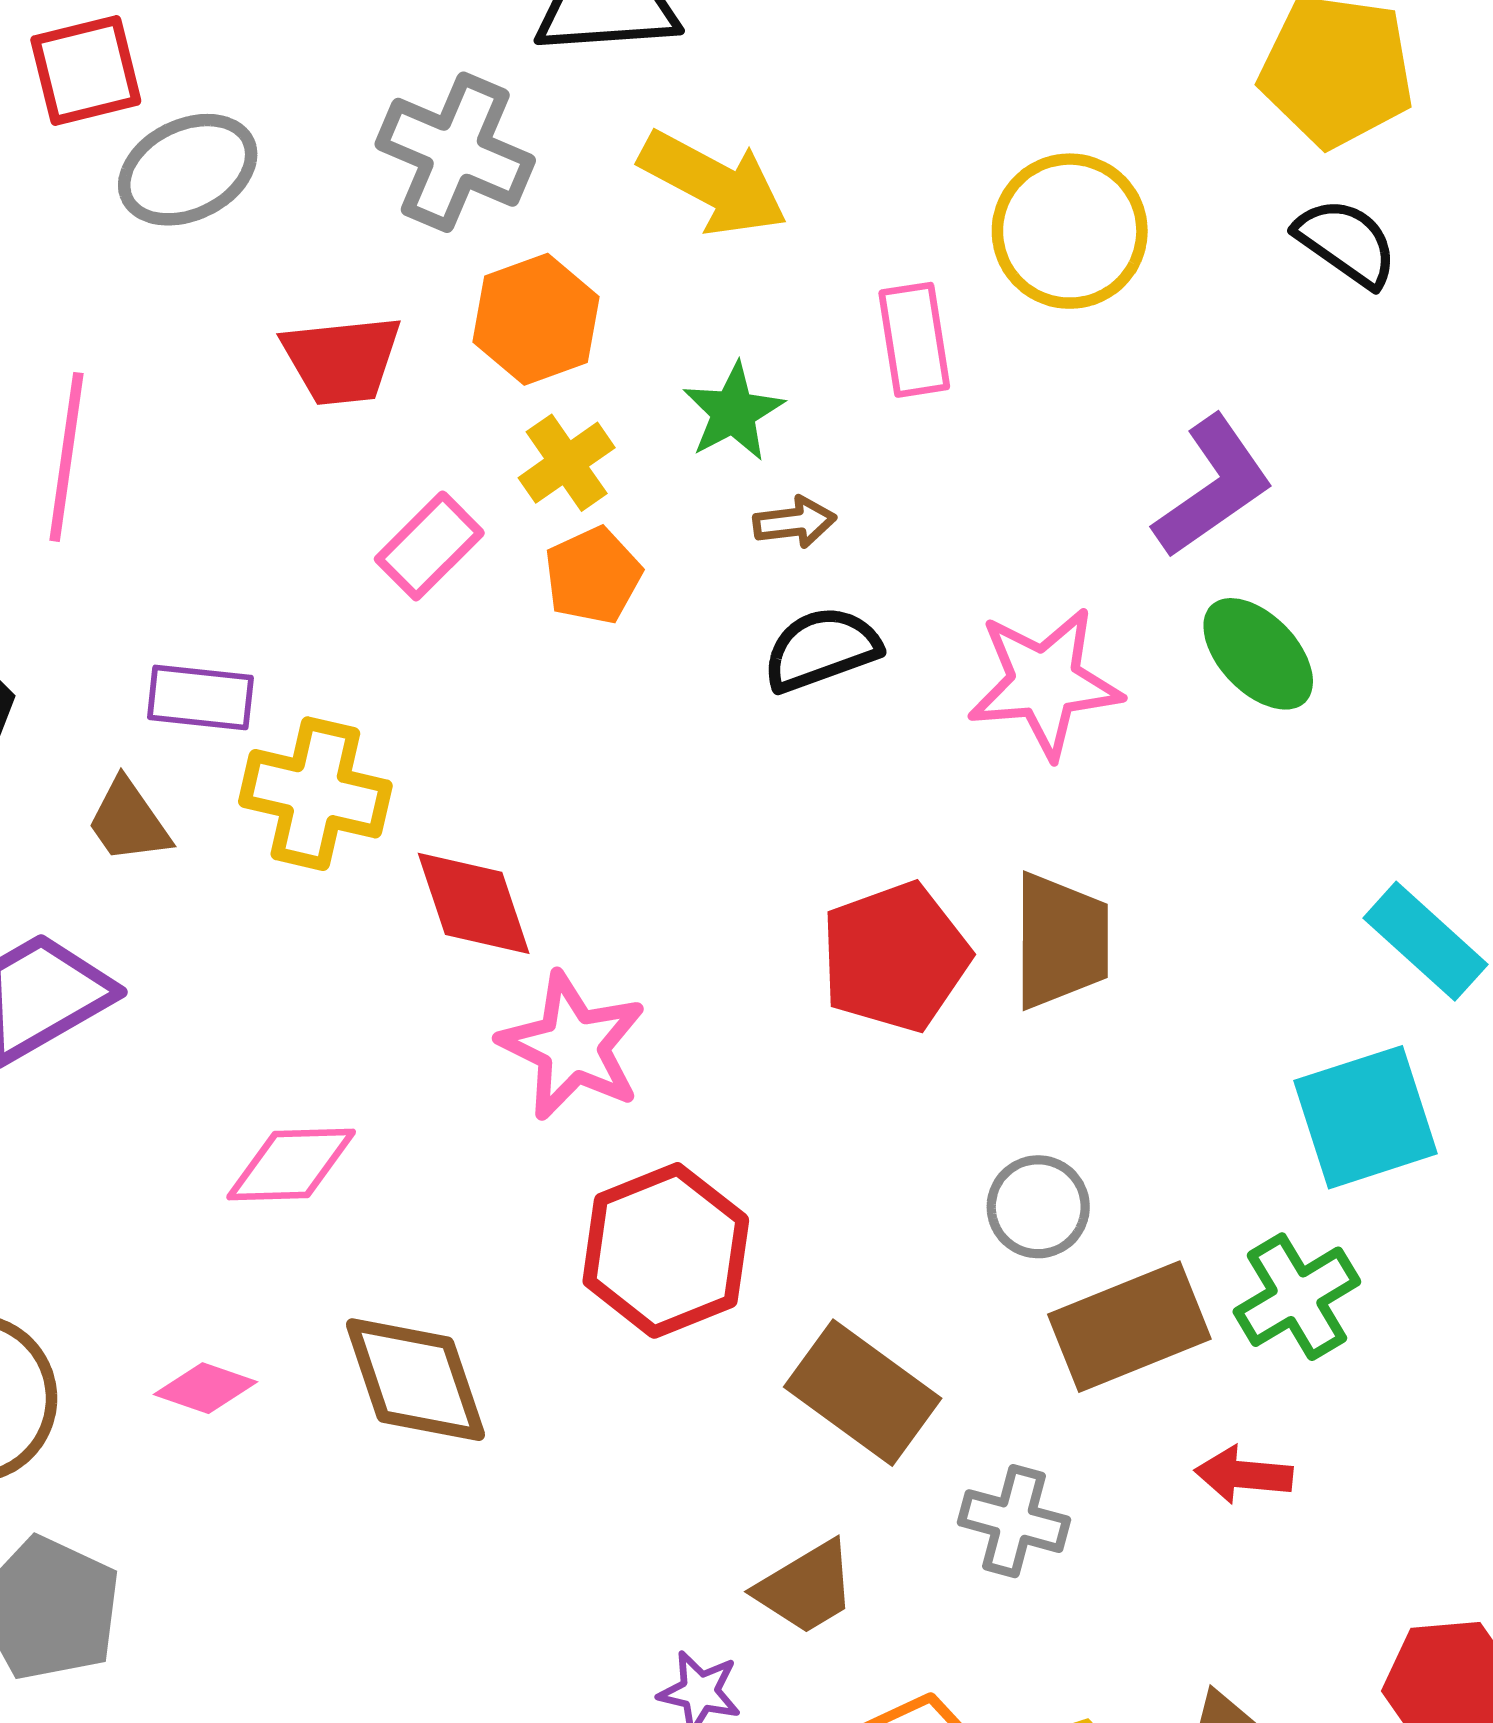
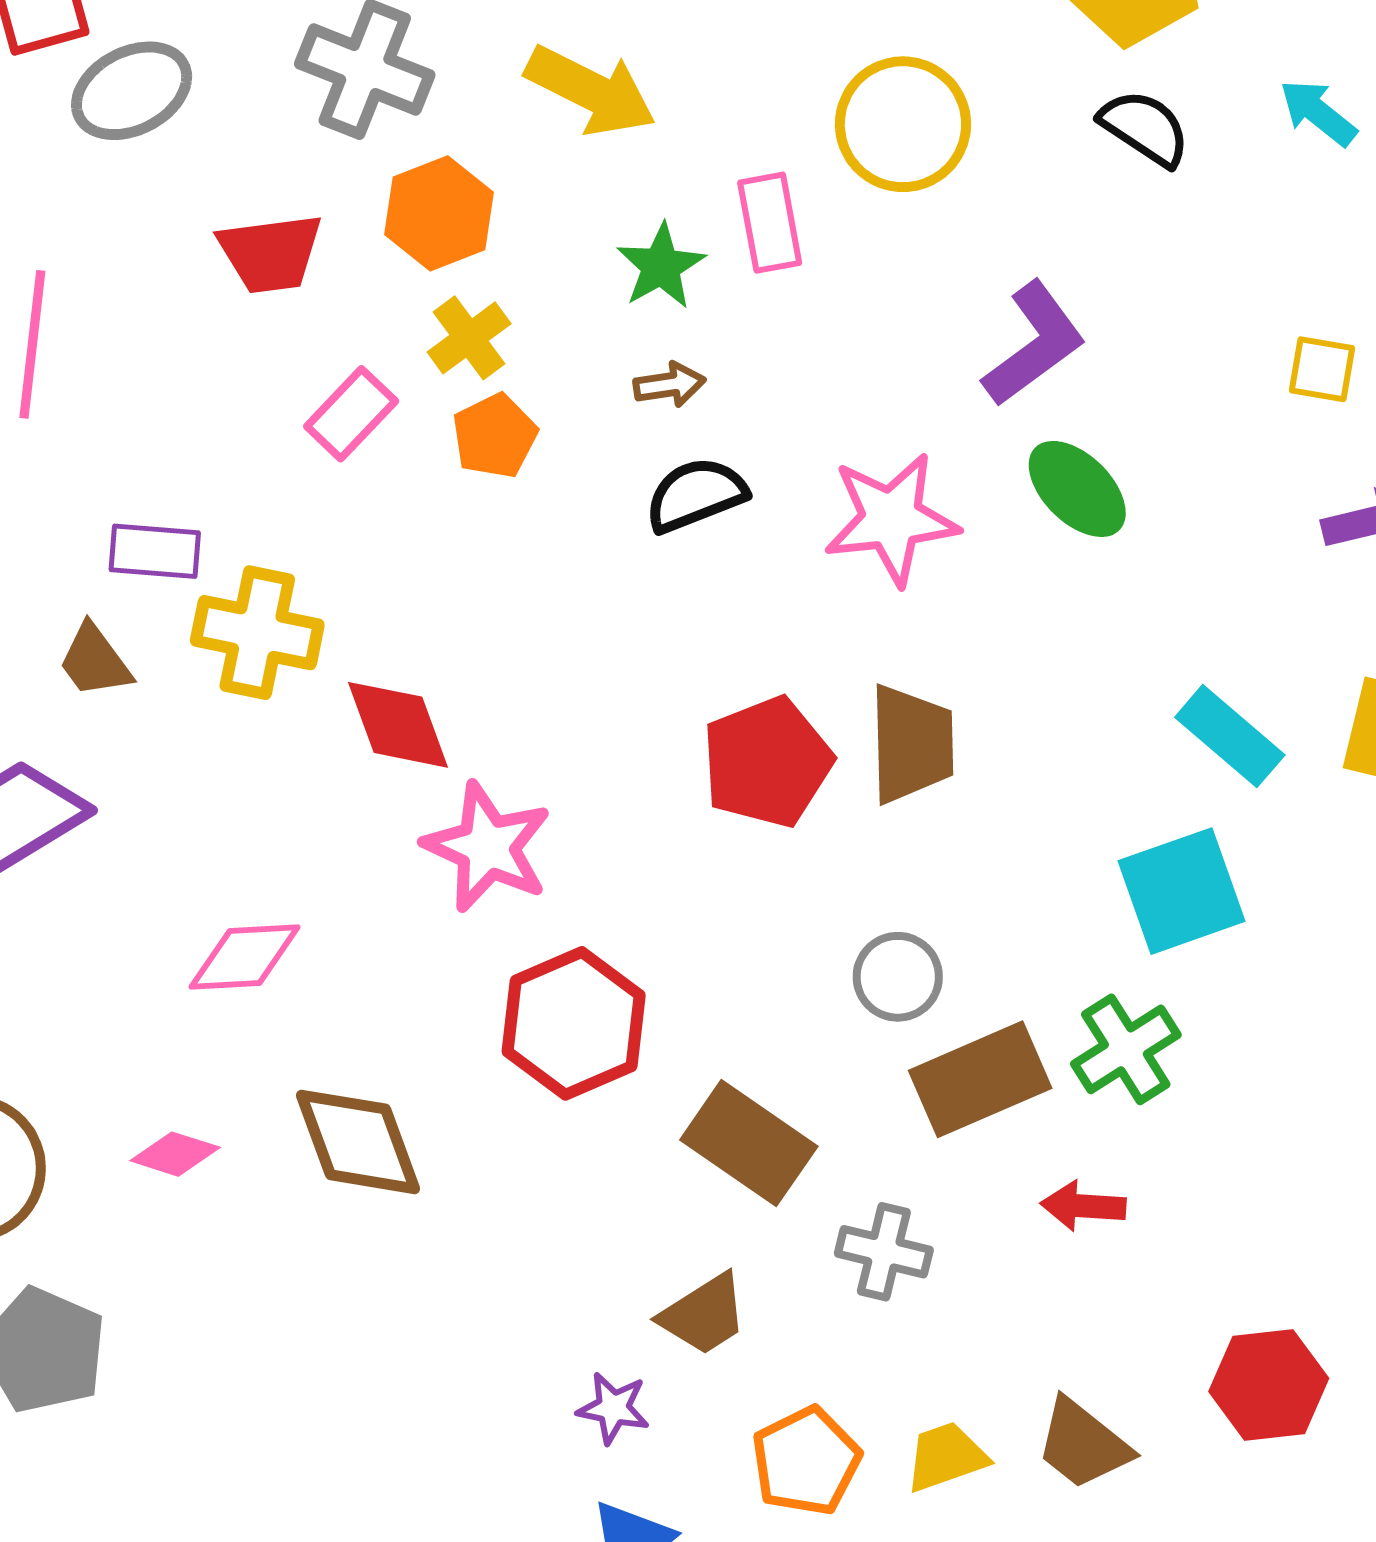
green star: (733, 412) -> (661, 266), moved

